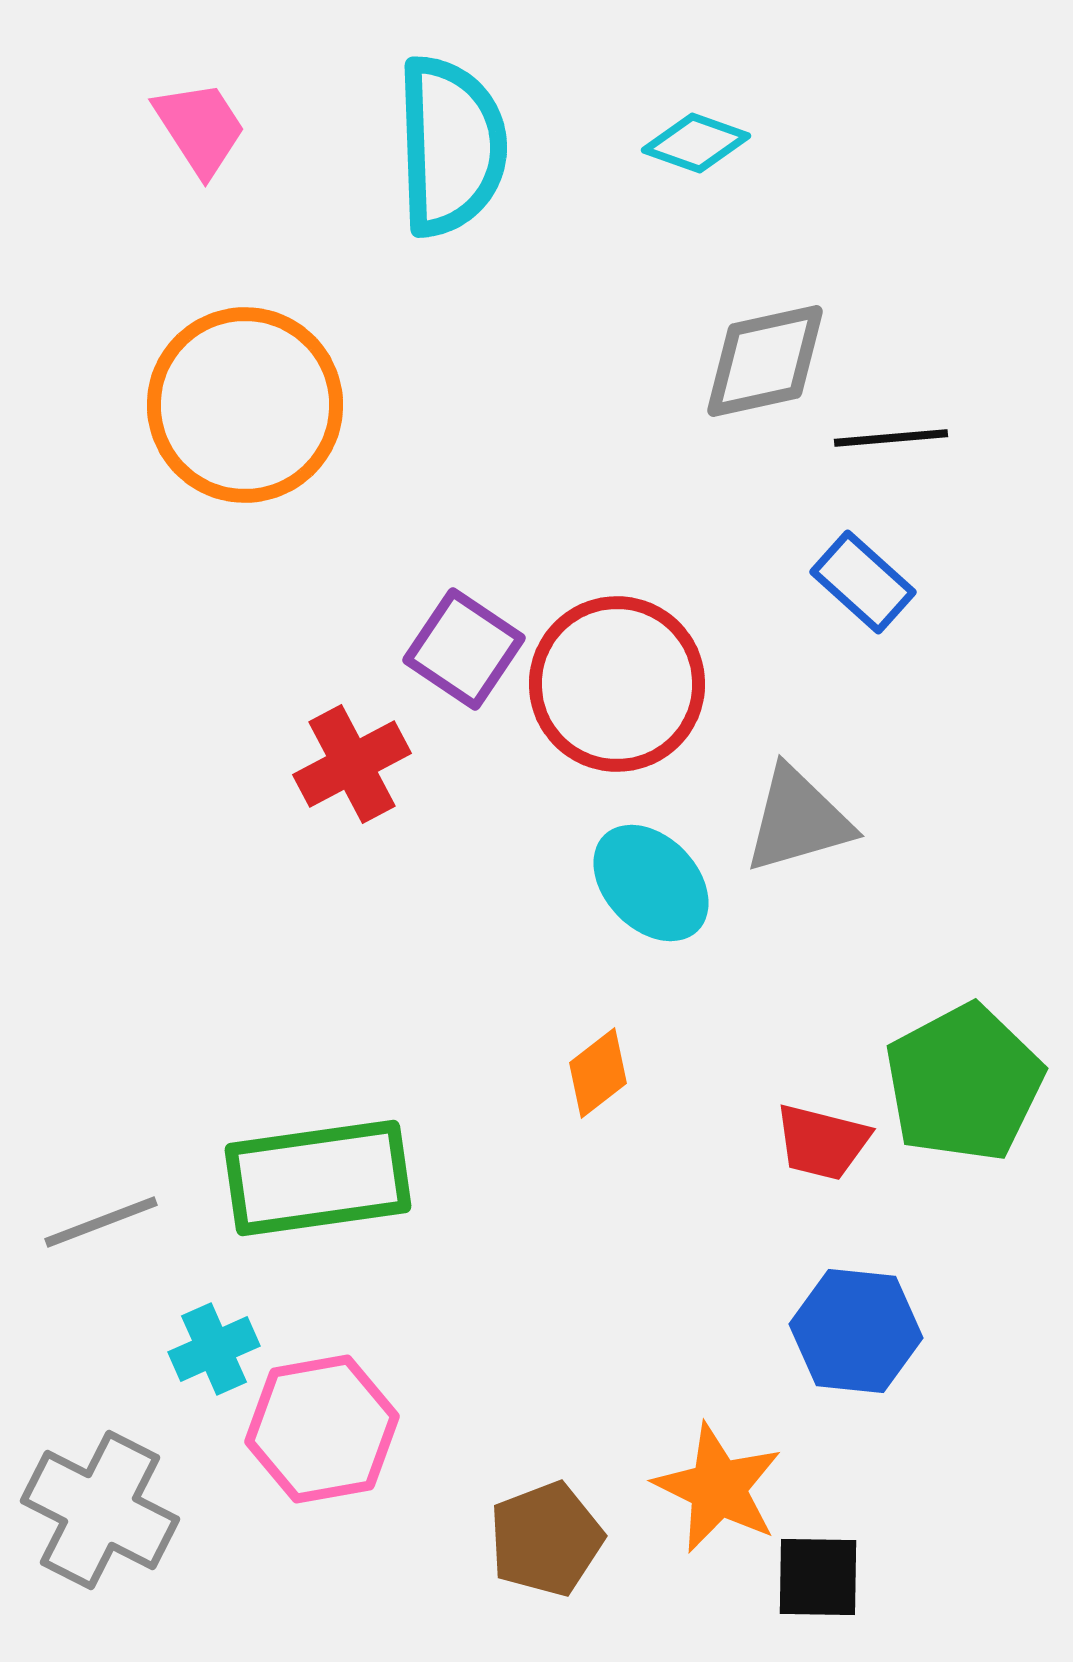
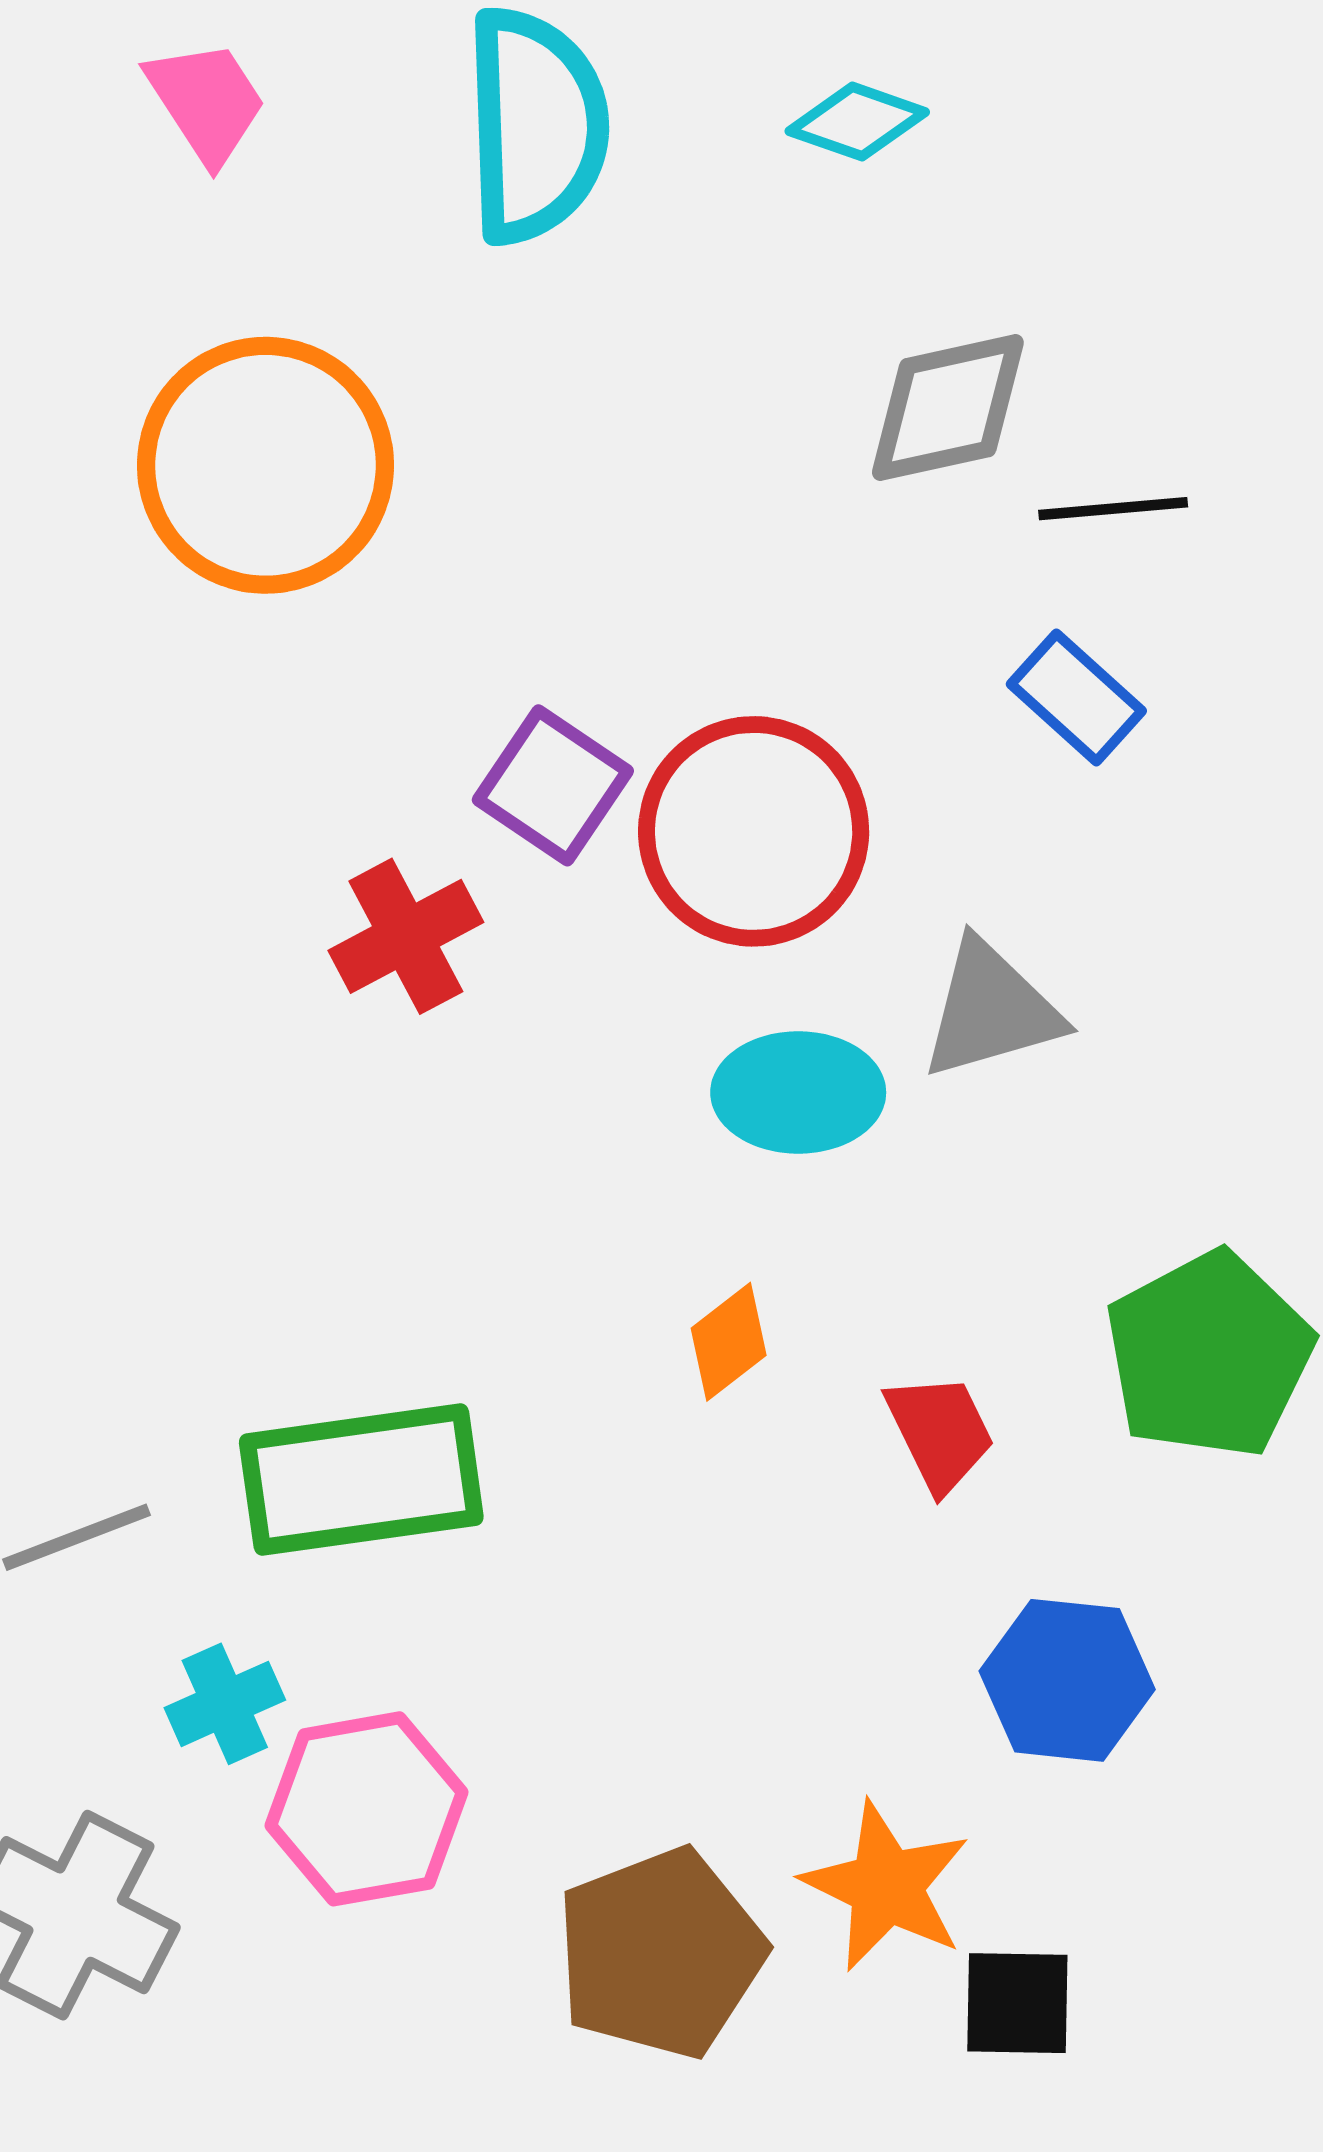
cyan ellipse: (651, 883) -> (798, 1092), turned -46
red trapezoid: (822, 1142) -> (940, 1432), moved, turned -130
brown pentagon: (546, 1539) -> (660, 1953), size x1.4

